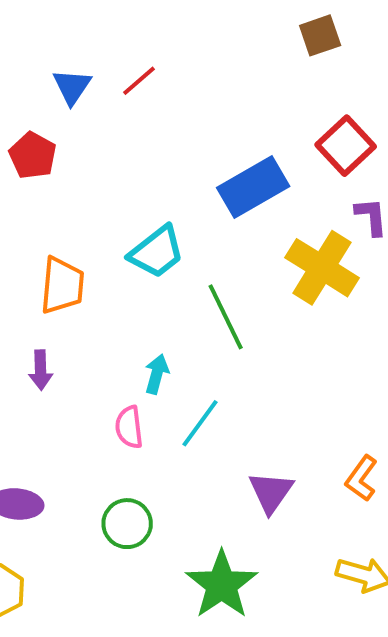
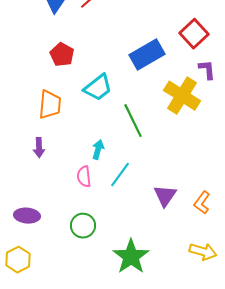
red pentagon: (33, 156) -> (62, 55), moved
purple triangle: (271, 492) -> (165, 196), moved

